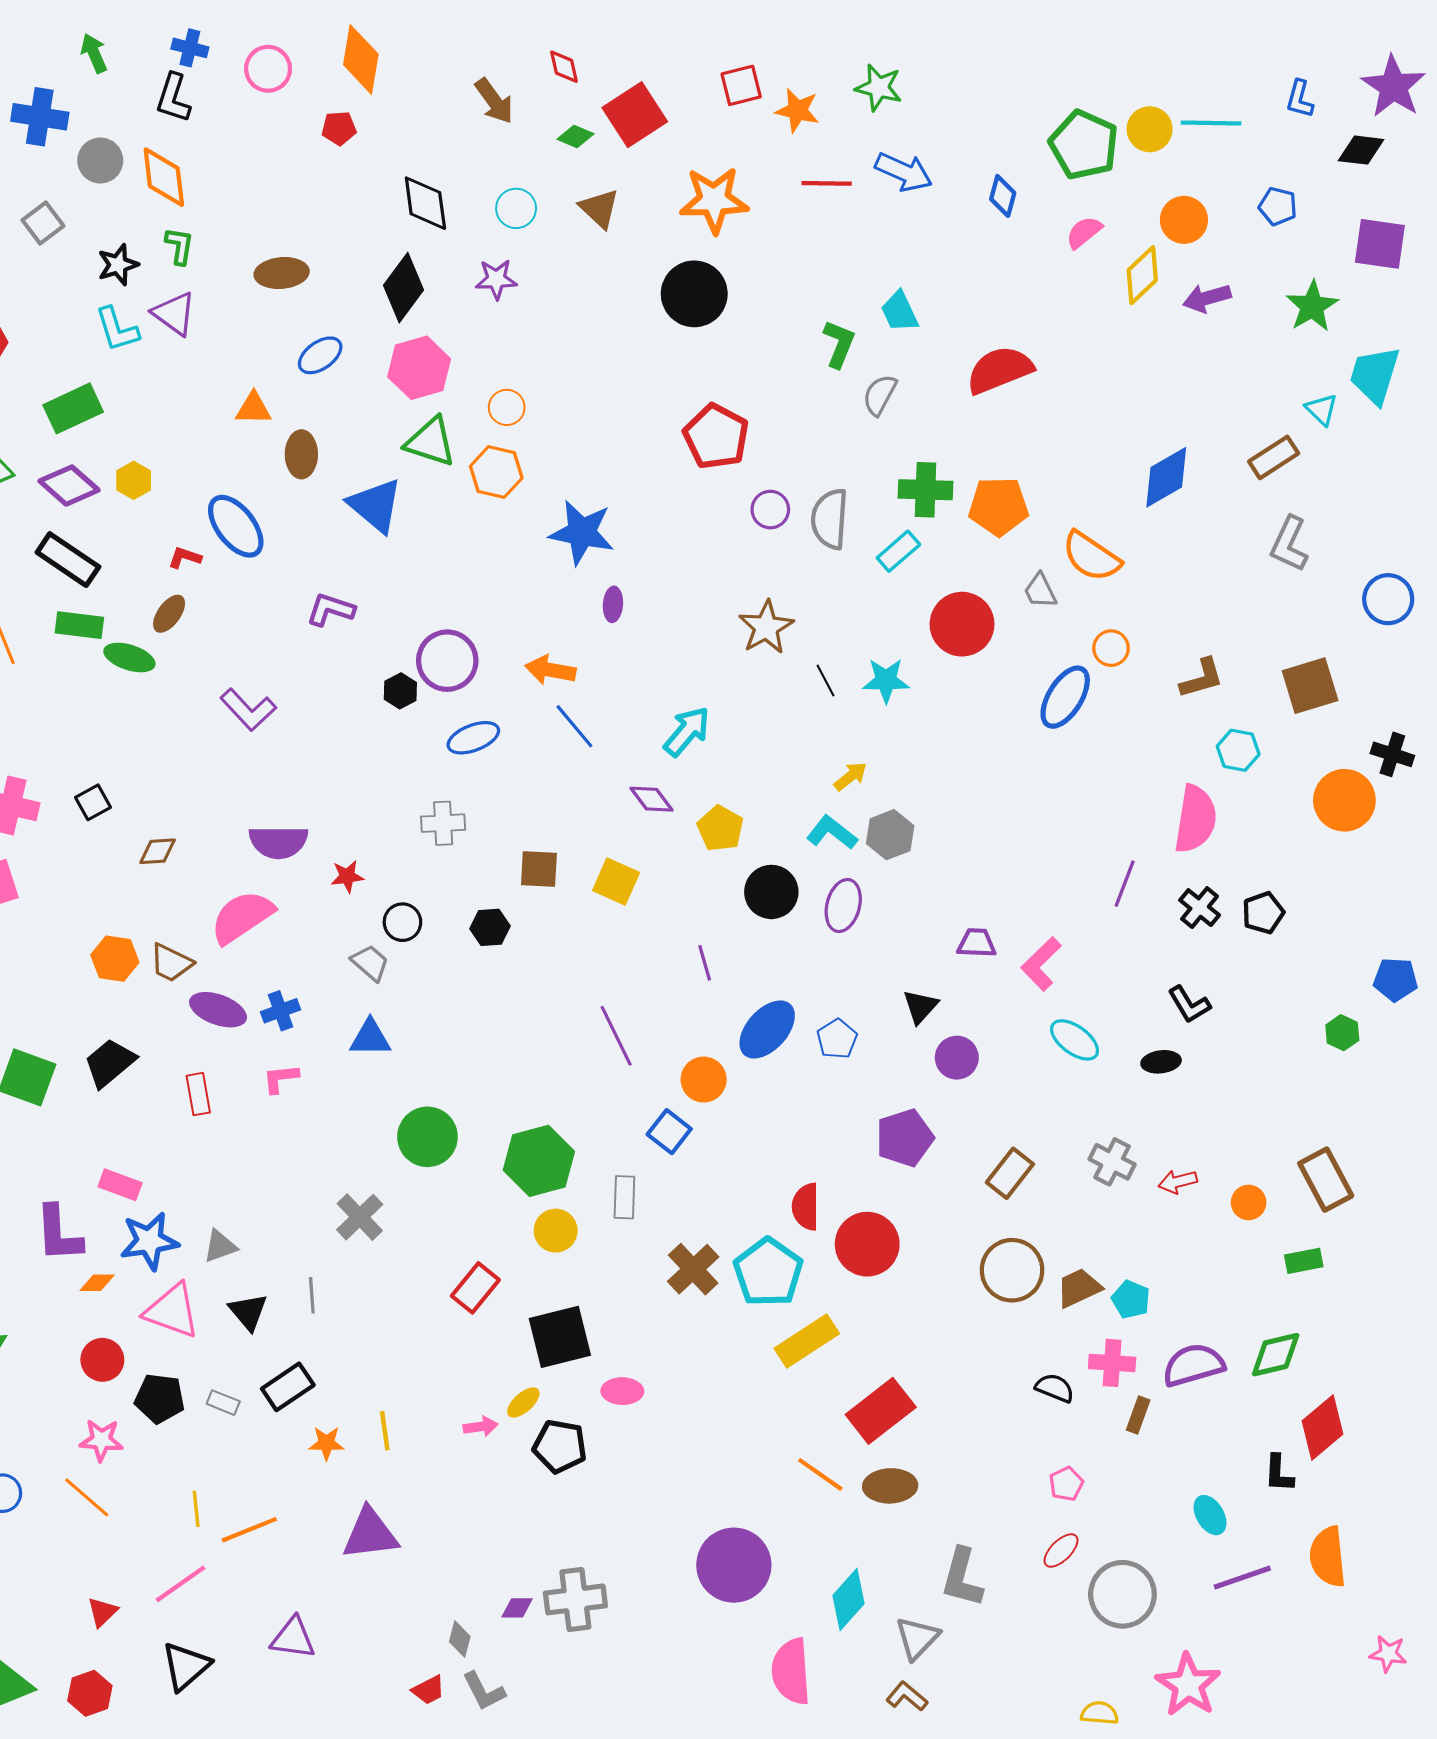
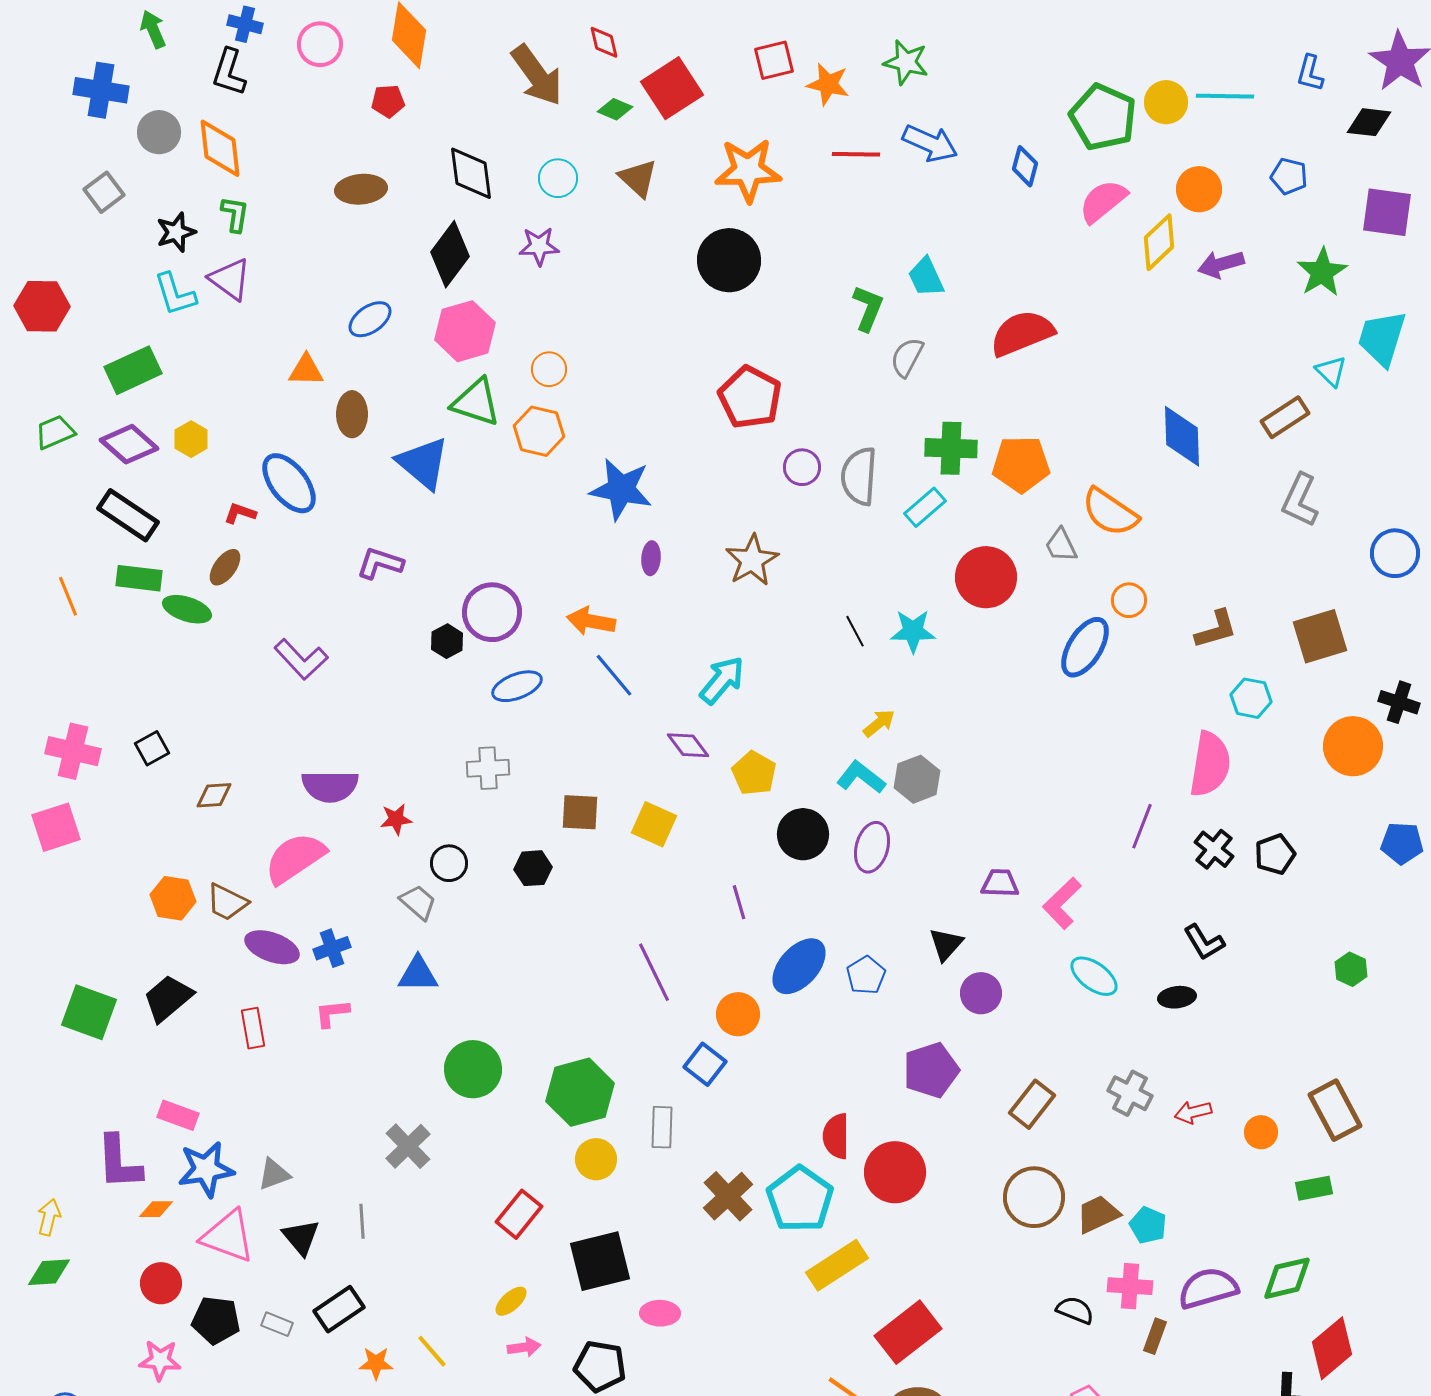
brown arrow: (494, 101) -> (537, 75), size x1.4
pink semicircle: (1084, 232) -> (1103, 201), size x1.4
brown ellipse: (282, 273) -> (361, 189), moved
blue diamond: (1166, 477) -> (1182, 436), turned -62
brown star: (766, 627) -> (752, 560), moved
blue pentagon: (1395, 979) -> (1402, 843), moved
yellow ellipse: (523, 1403) -> (511, 1301), moved
yellow line: (385, 1431) -> (432, 1351), turned -33

